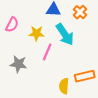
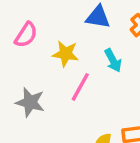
cyan arrow: (65, 34) -> (113, 60), size x0.6

